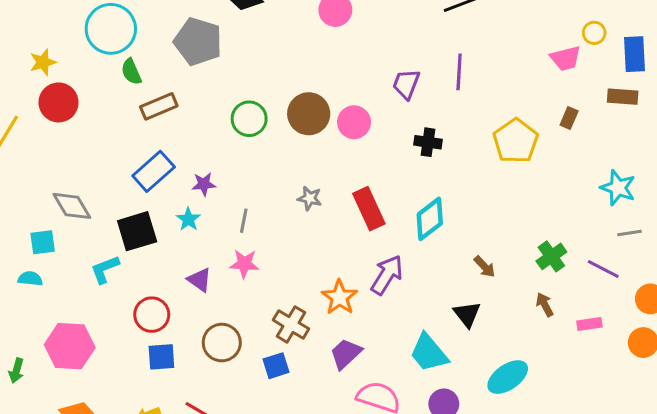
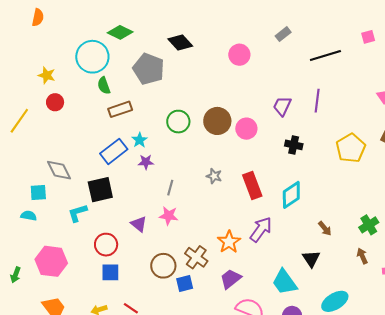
yellow star: (43, 62) -> (47, 75), turned 30
red circle: (59, 102) -> (55, 102), size x0.7
cyan star: (188, 219) -> (140, 140), moved
brown circle: (222, 343) -> (163, 266), moved

